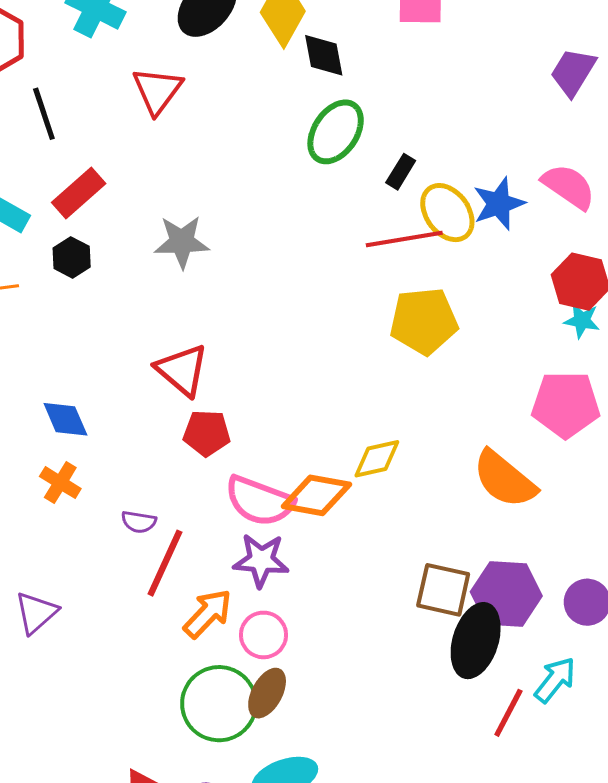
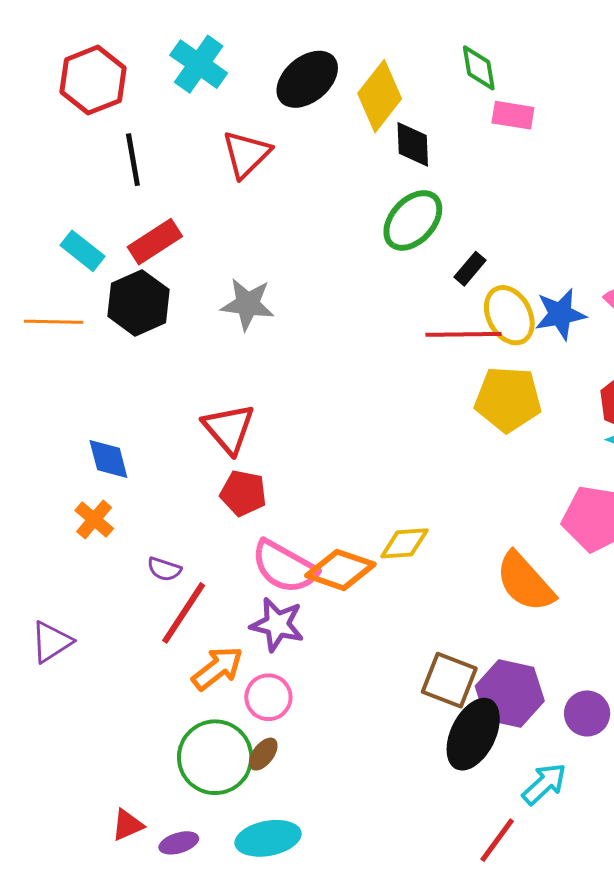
black hexagon: (72, 257) -> (138, 303), size x1.6
yellow pentagon: (424, 321) -> (508, 399), moved
brown ellipse: (267, 693) -> (263, 754), size x0.7
red line: (508, 713) -> (497, 840), moved

